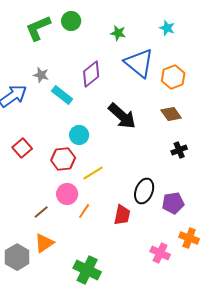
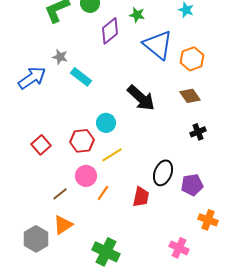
purple diamond: (91, 74) -> (110, 31), moved
cyan circle: (79, 135) -> (106, 123), moved
red square: (22, 148) -> (41, 145), moved
pink cross: (160, 253) -> (179, 248), moved

